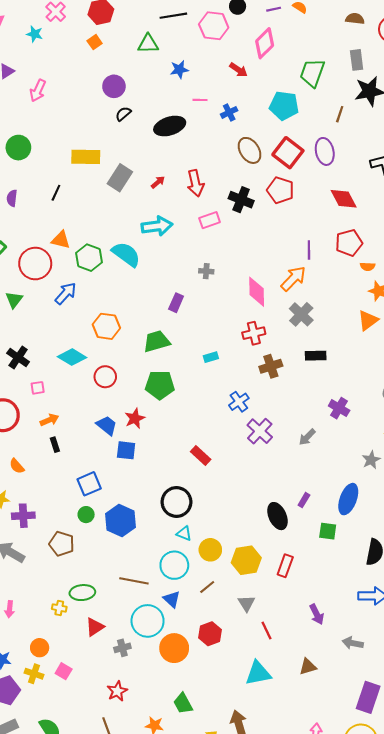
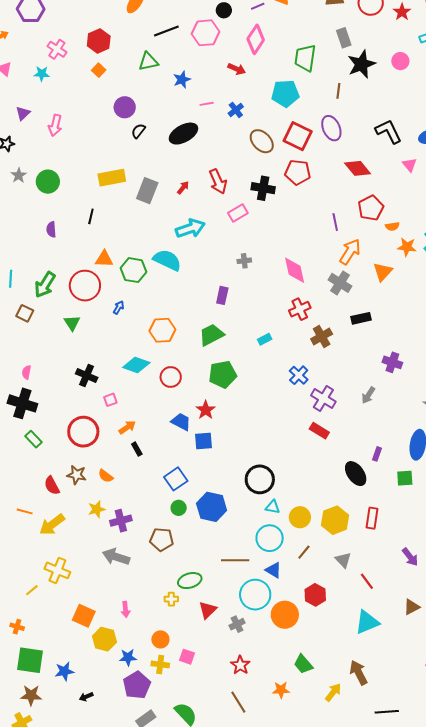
orange arrow: (293, 279) -> (350, 252), moved
blue arrow: (66, 293) -> (119, 308), size x0.6
orange triangle: (368, 320) -> (383, 272), moved
red rectangle: (201, 455) -> (319, 431), moved

